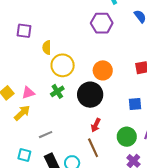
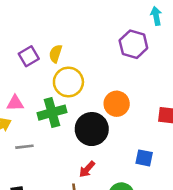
purple square: (24, 31) -> (29, 56), moved, turned 35
green cross: (57, 91) -> (52, 113), size x1.5
gray line: (46, 135) -> (24, 147), moved

